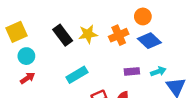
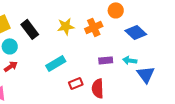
black rectangle: (63, 35) -> (30, 29), moved
blue diamond: (149, 41) -> (136, 32), moved
cyan arrow: (158, 71) -> (130, 60), turned -152

